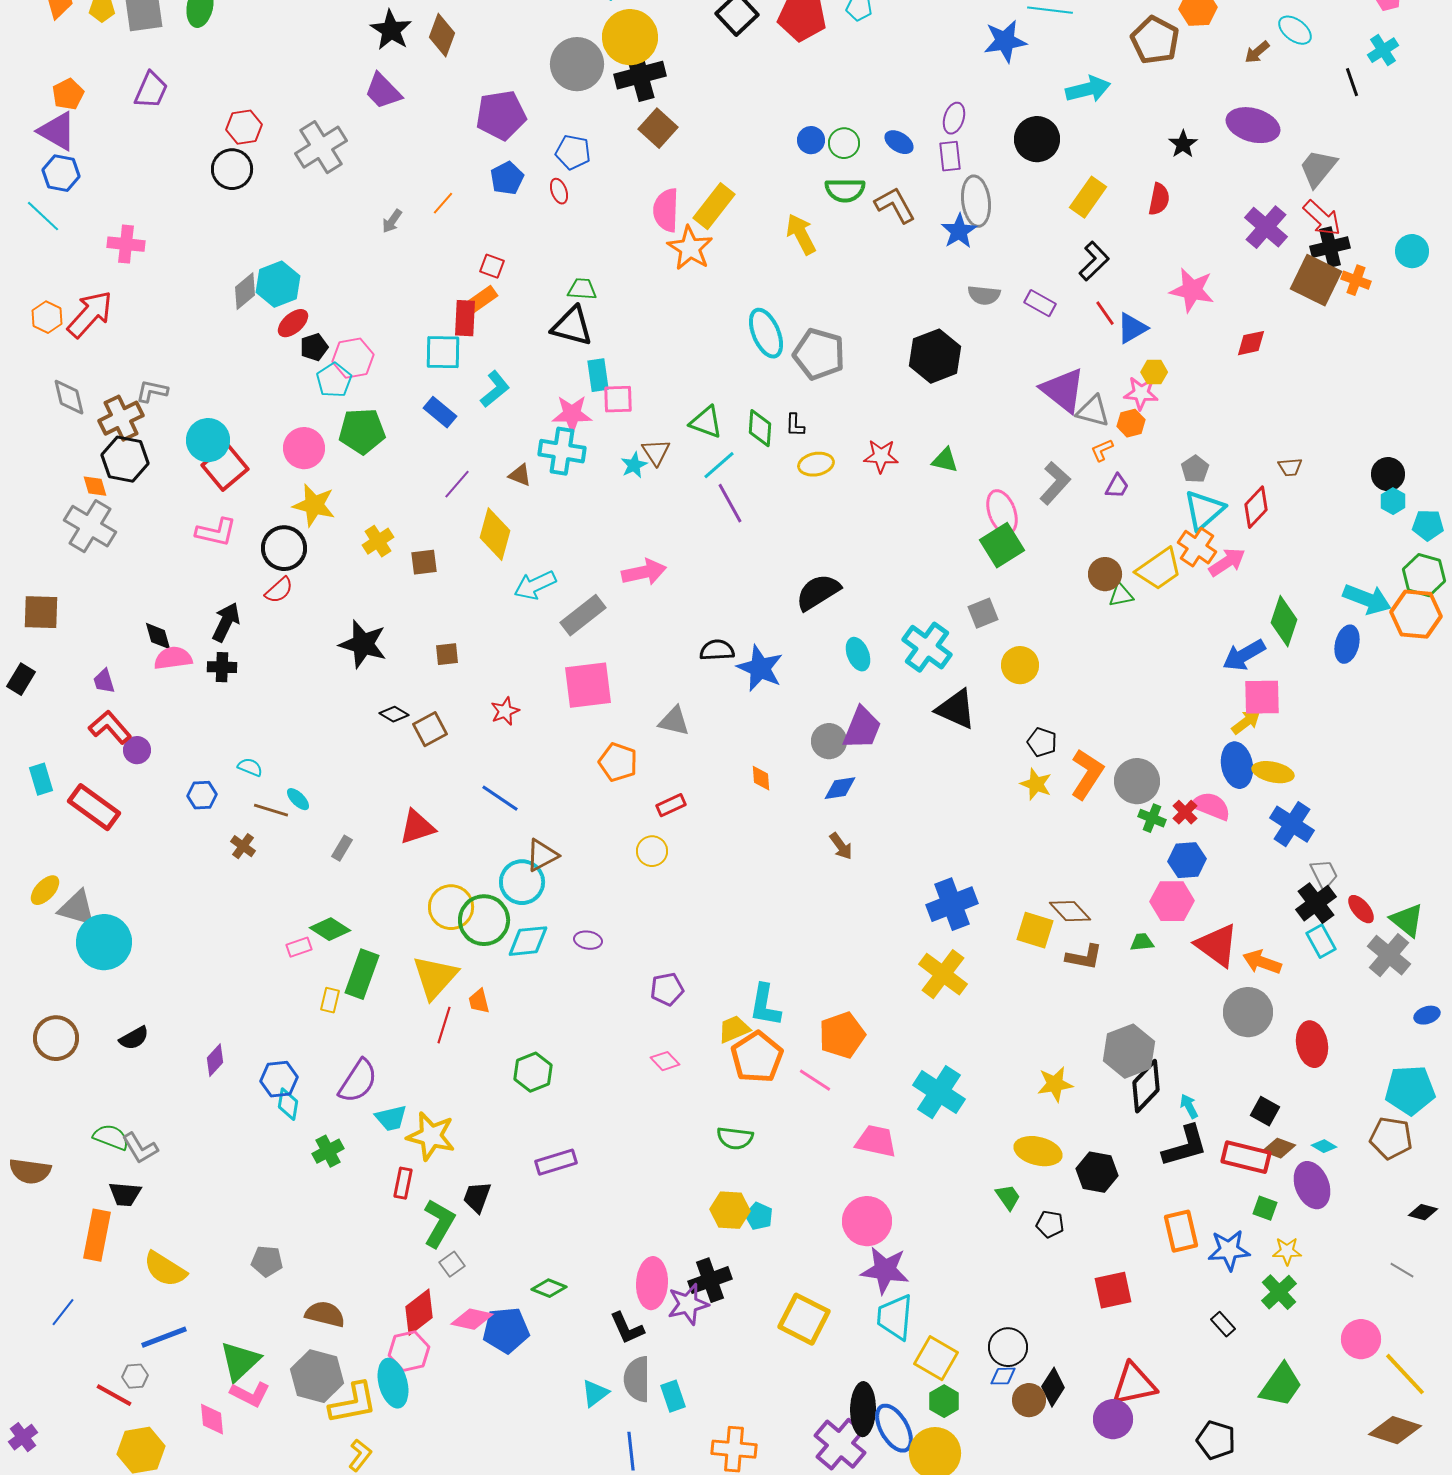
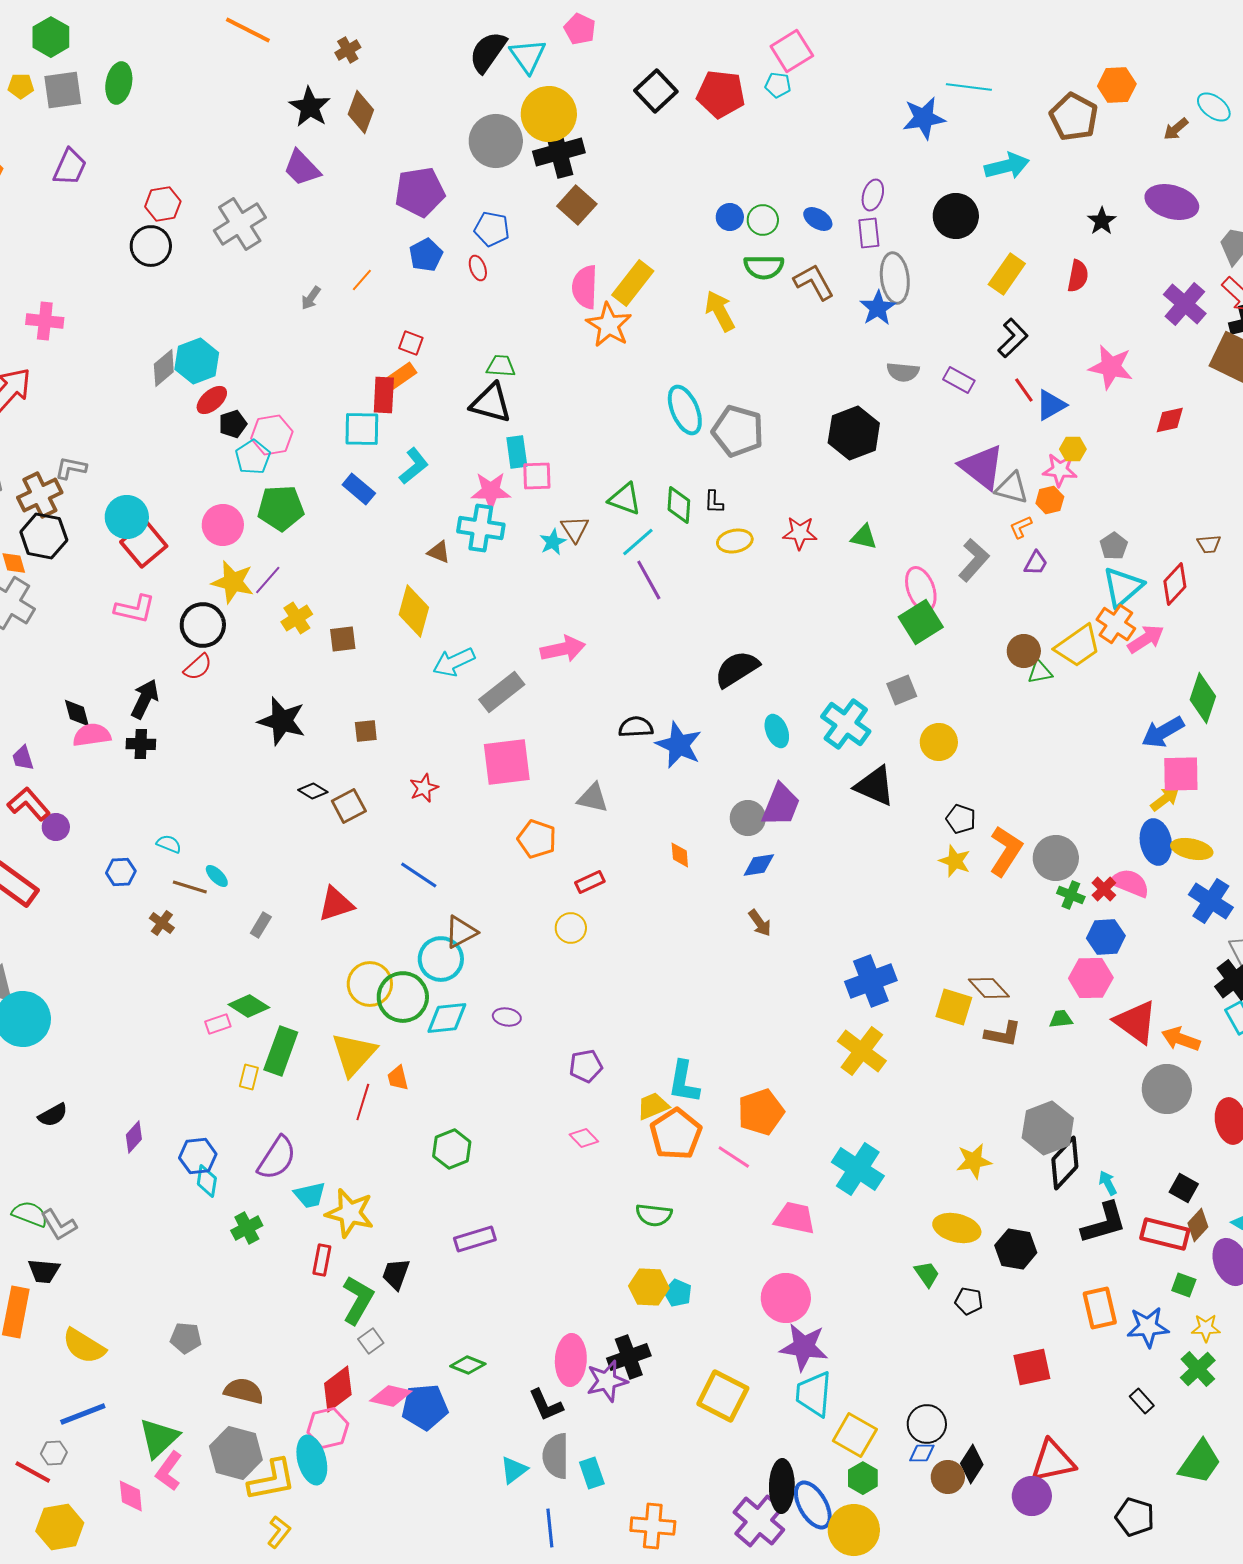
purple line: (457, 484) -> (268, 580), moved
brown diamond: (1279, 1148) -> (1198, 1225), turned -68
pink L-shape: (250, 1394) -> (169, 1471), turned 99

